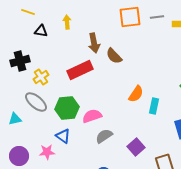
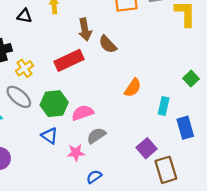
cyan rectangle: (154, 106) -> (164, 106), moved
purple square: (136, 147) -> (146, 148), moved
pink star: (47, 152) -> (76, 153), moved

